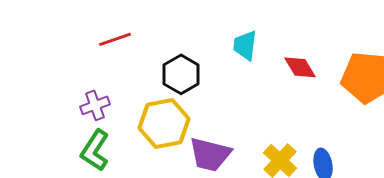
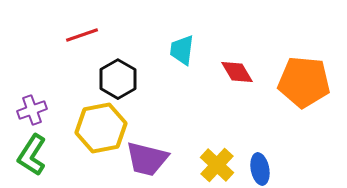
red line: (115, 39) -> (82, 35), moved

